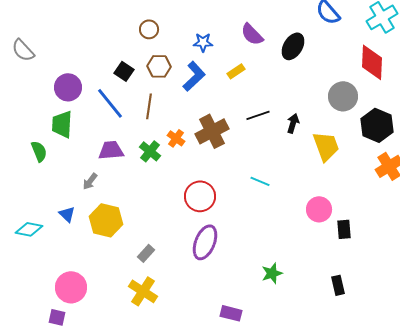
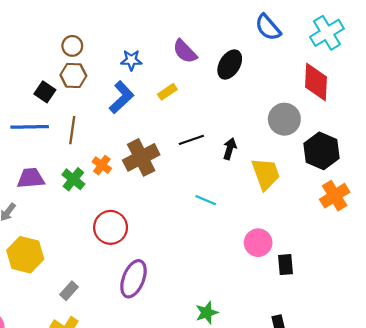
brown hexagon: (159, 66) -> (73, 75), moved
blue line: (110, 103) -> (30, 127), turned -52
cyan line: (260, 181) -> (206, 200), moved
red circle: (200, 196) -> (111, 227), moved

